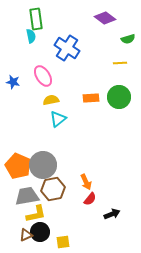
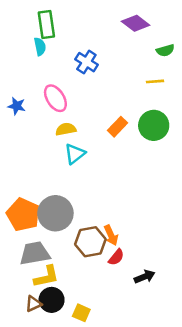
blue cross: (67, 48) -> (86, 62), size x0.7
orange rectangle: (91, 98) -> (118, 127), turned -42
brown hexagon: (53, 189) -> (90, 242), moved
yellow square: (63, 242) -> (81, 313), turned 32

